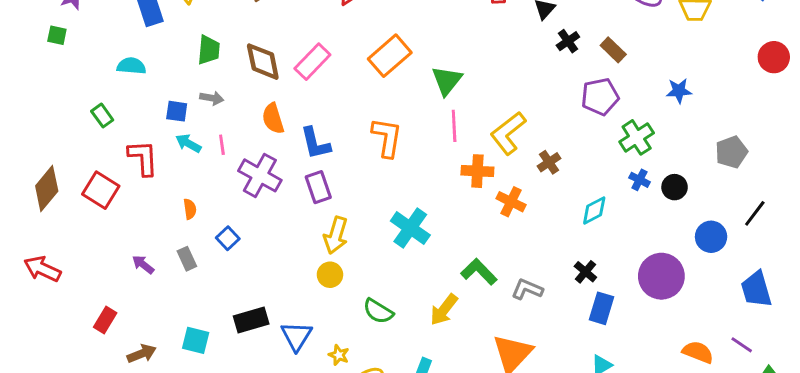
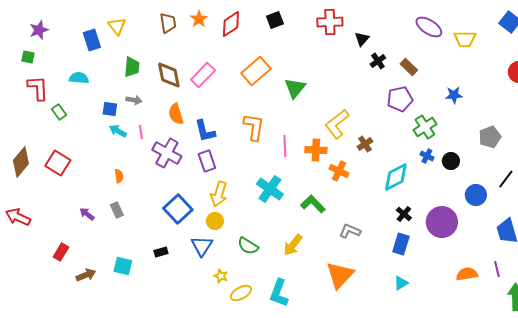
pink line: (454, 126) -> (285, 146), moved
red L-shape: (143, 158) -> (38, 88), moved
cyan diamond: (594, 210) -> (396, 177), size x1.4
blue square: (228, 238) -> (178, 209), moved, size x1.8
green L-shape: (479, 272) -> (313, 204), moved
black cross: (585, 272) -> (404, 214), moved
black rectangle: (251, 320) -> (161, 252), size x0.6
blue triangle: (296, 336) -> (202, 246), moved
purple line: (742, 345) -> (497, 269), turned 42
orange semicircle: (698, 352) -> (467, 274), turned -30

